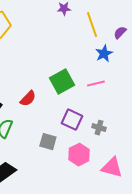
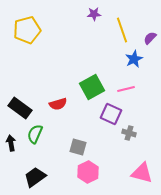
red semicircle: (28, 99) -> (58, 104), turned 30
purple square: (72, 120) -> (111, 114), moved
pink hexagon: (79, 155) -> (88, 172), moved

